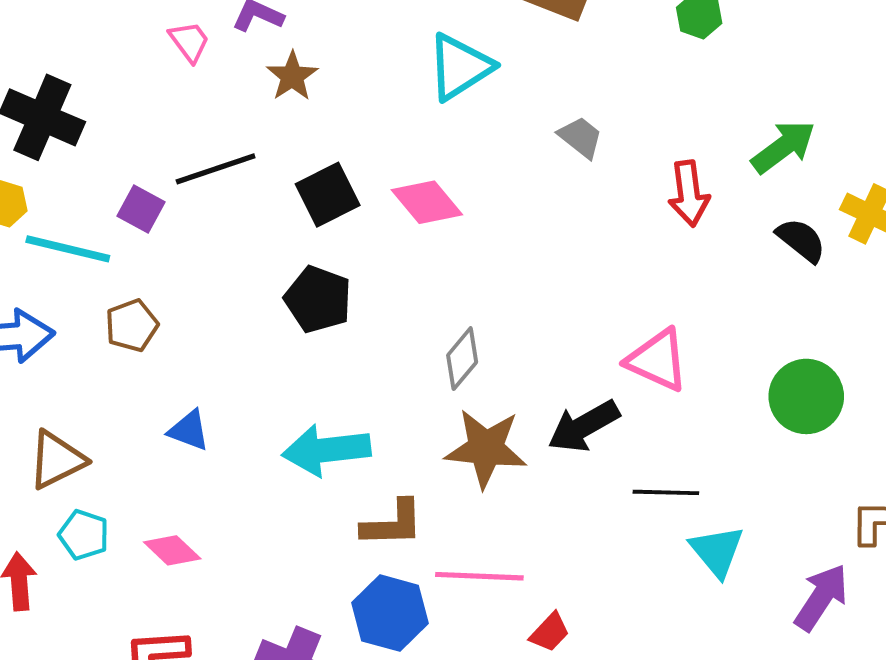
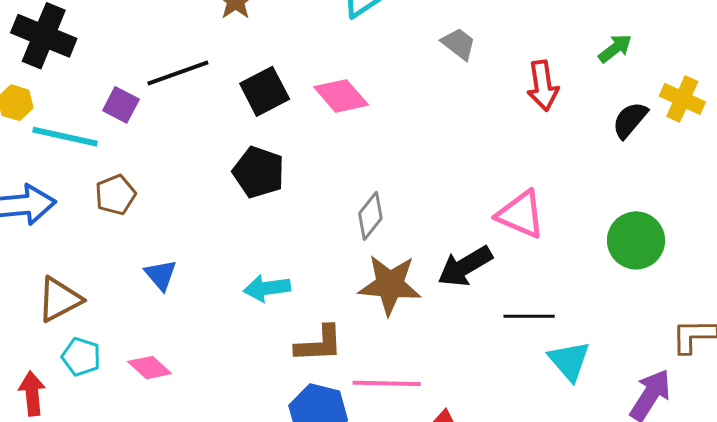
green arrow: (783, 147) -> (615, 48), size x0.7
black semicircle: (801, 240) -> (630, 120), turned -87
blue triangle: (189, 430) -> (161, 275), turned 30
cyan arrow: (326, 450) -> (267, 288), size x0.7

